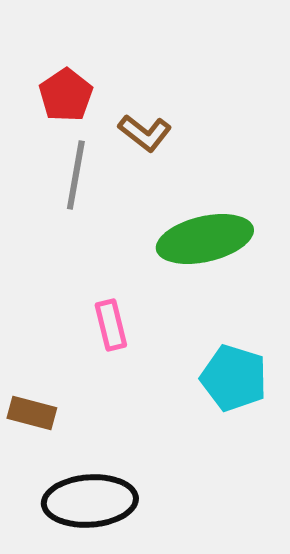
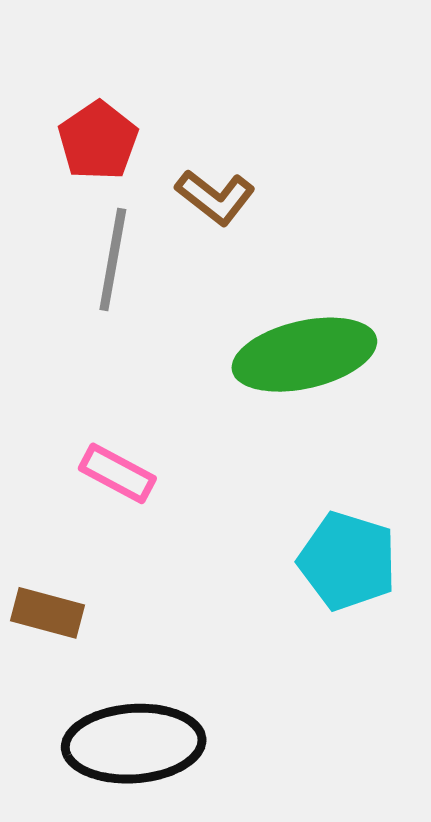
pink rectangle: (111, 325) -> (117, 473), moved, turned -48

